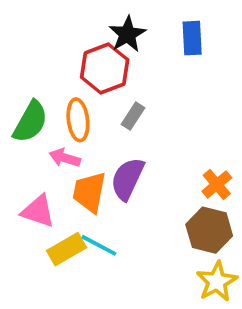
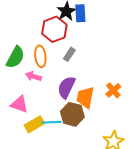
blue rectangle: (192, 38) -> (80, 13), moved
orange trapezoid: (89, 192) -> (85, 97), moved
brown hexagon: (209, 230) -> (72, 114), moved
cyan line: (99, 245) -> (51, 122), turned -30

